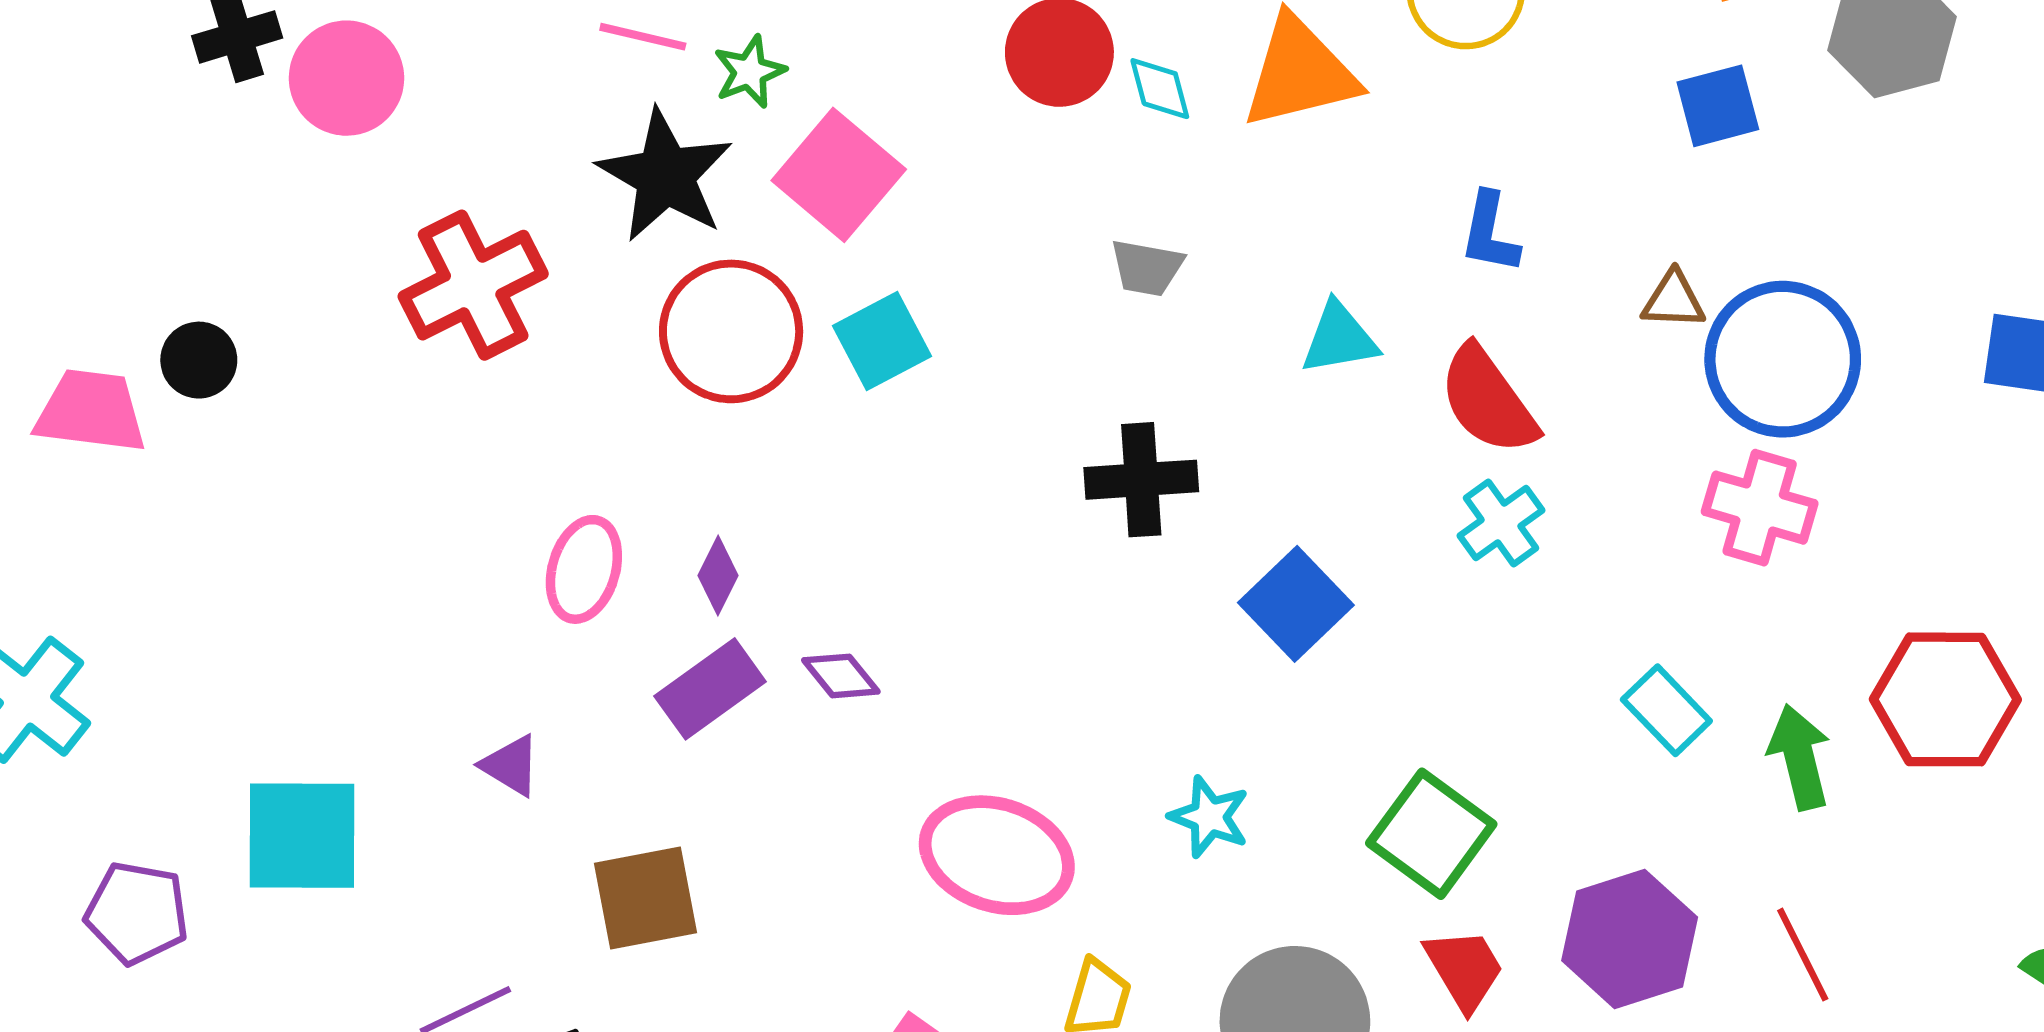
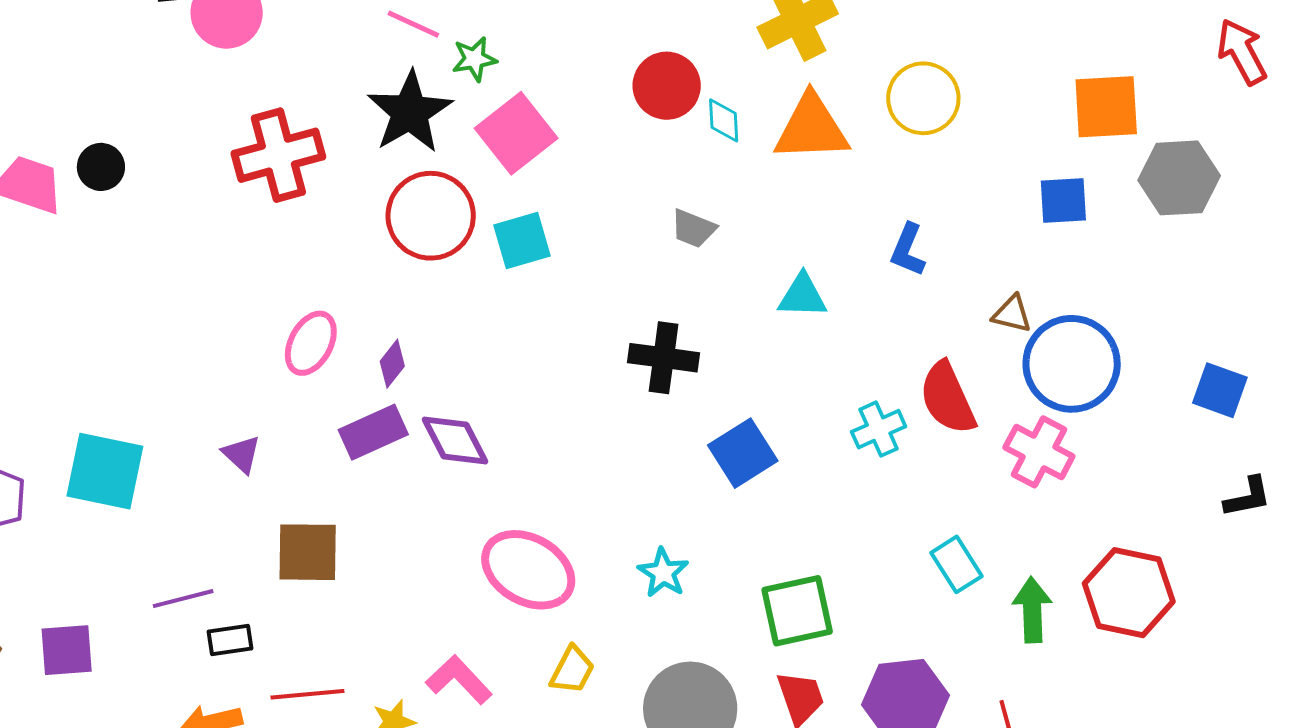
red semicircle: (1488, 400) -> (947, 398), moved
purple diamond: (841, 676) -> (455, 441), size x1.5
green square: (1431, 834) -> (797, 611), turned 30

